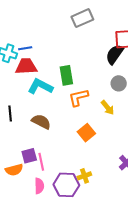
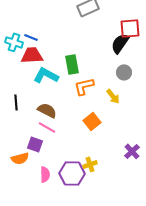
blue line: (25, 48) -> (31, 37), turned 32
purple square: (29, 156) -> (35, 144), turned 35
pink line: (41, 162) -> (47, 127), moved, turned -48

